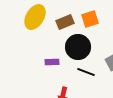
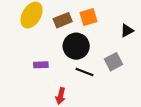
purple rectangle: (52, 62) -> (41, 65), moved

